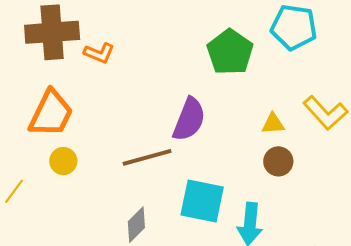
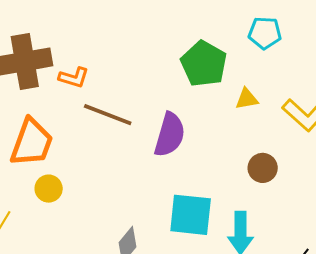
cyan pentagon: (294, 27) -> (265, 33), size x0.7
yellow triangle: (273, 124) -> (247, 99), moved
brown line: (147, 157) -> (108, 115), moved, turned 42

